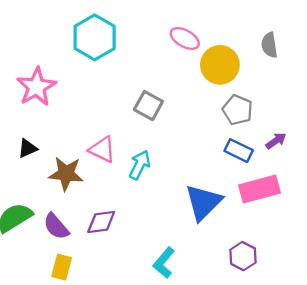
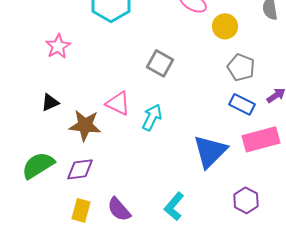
yellow circle: (220, 65) -> (225, 26), size x0.7
pink star: (36, 87) -> (58, 46), size x0.7
purple diamond: (101, 222) -> (80, 169), moved
purple semicircle: (56, 226) -> (119, 209), moved

